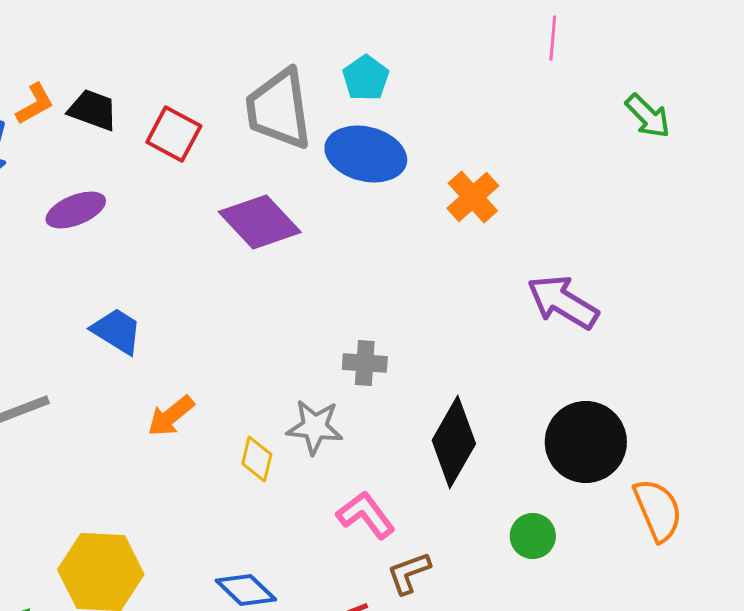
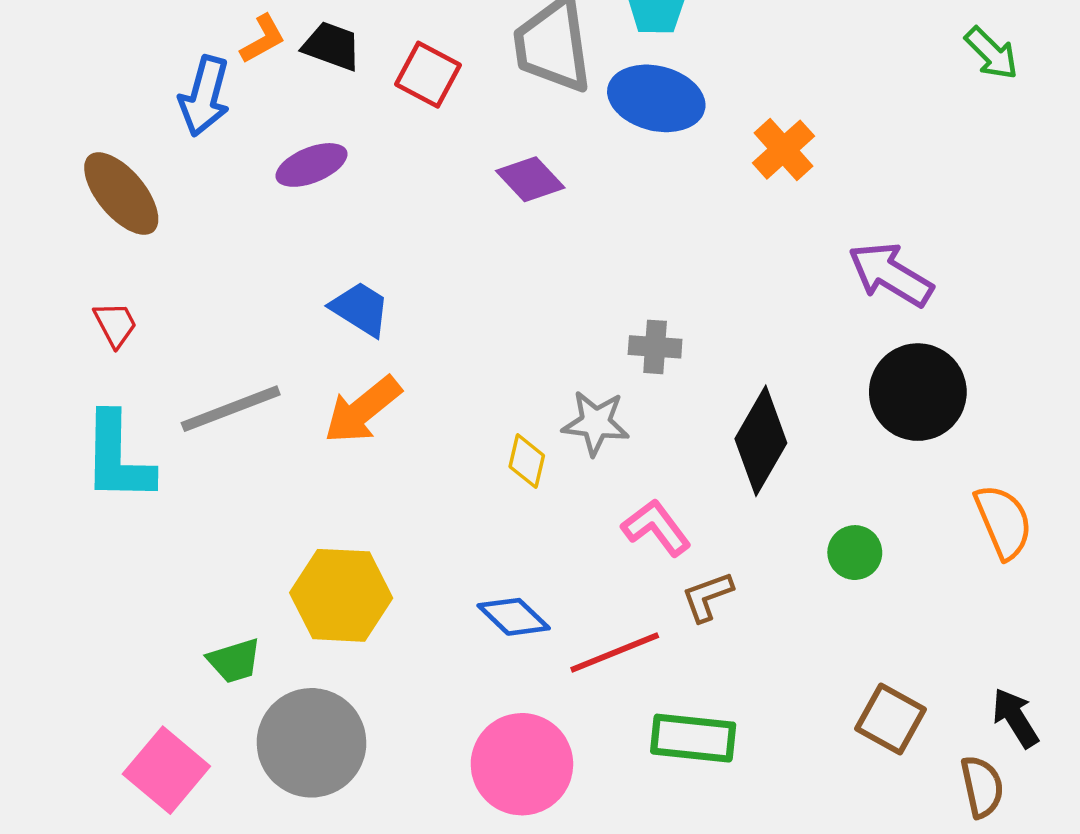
purple diamond: (260, 222) -> (530, 179), size x0.7
orange arrow: (171, 416) -> (363, 410), moved, size x1.4
black circle: (586, 442) -> (918, 392), moved

